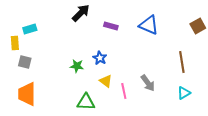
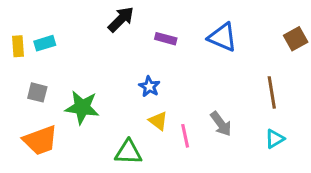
yellow rectangle: (15, 43) -> (18, 46), moved
green star: (77, 66) -> (82, 107), moved, size x1.6
orange trapezoid: (27, 94) -> (40, 140), turned -110

